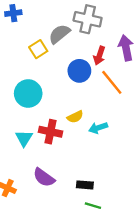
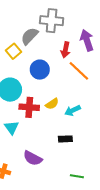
blue circle: (79, 71) -> (40, 70), moved
red cross: (50, 132) -> (29, 107), moved
black rectangle: (85, 185) -> (65, 139), moved

